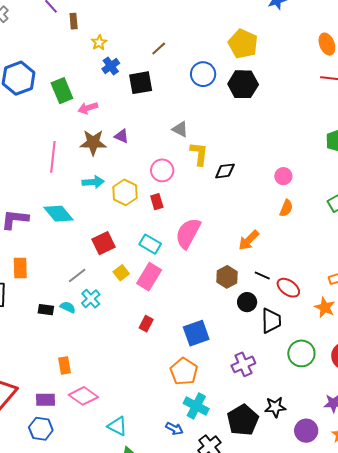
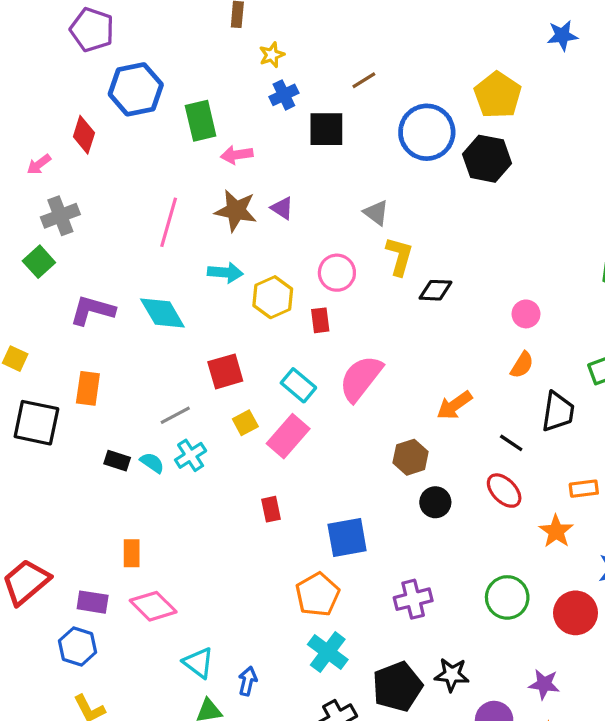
blue circle: (203, 74) -> (427, 132), size x1.4
black line: (262, 276) -> (511, 443), moved
black trapezoid: (271, 321) -> (558, 412), moved
red rectangle: (146, 324) -> (271, 509), turned -49
blue arrow: (174, 429) -> (248, 681), moved, turned -114

